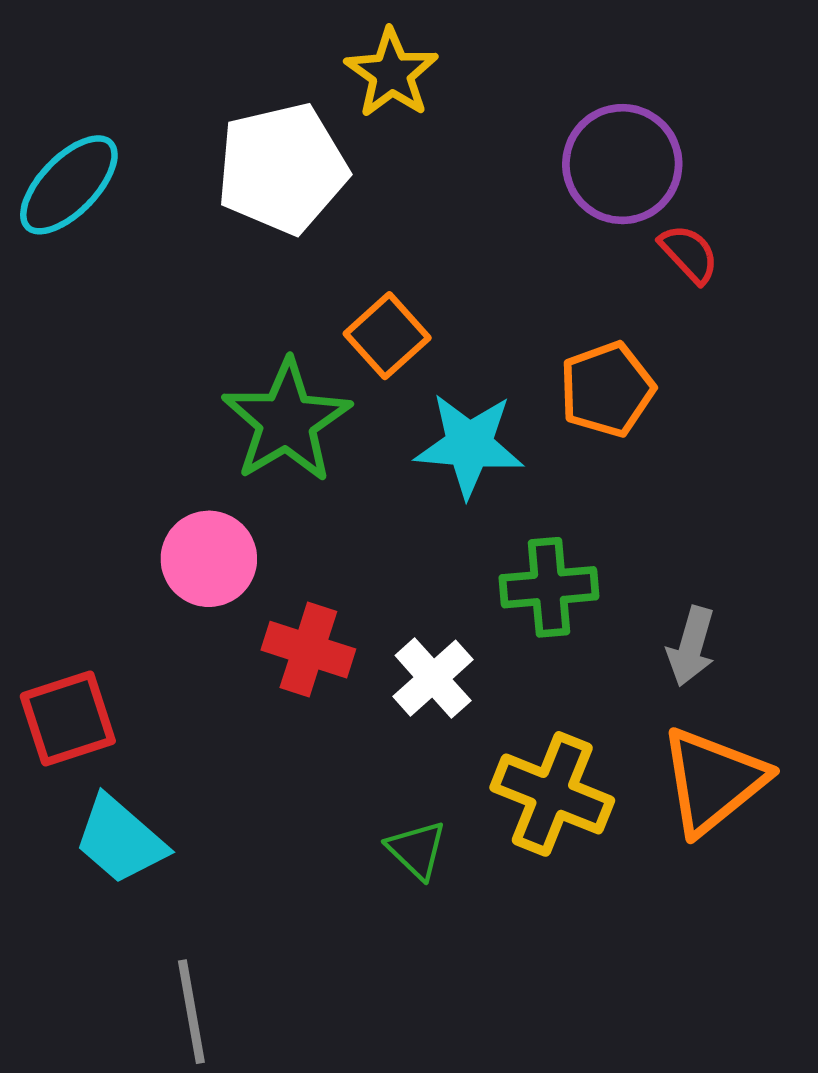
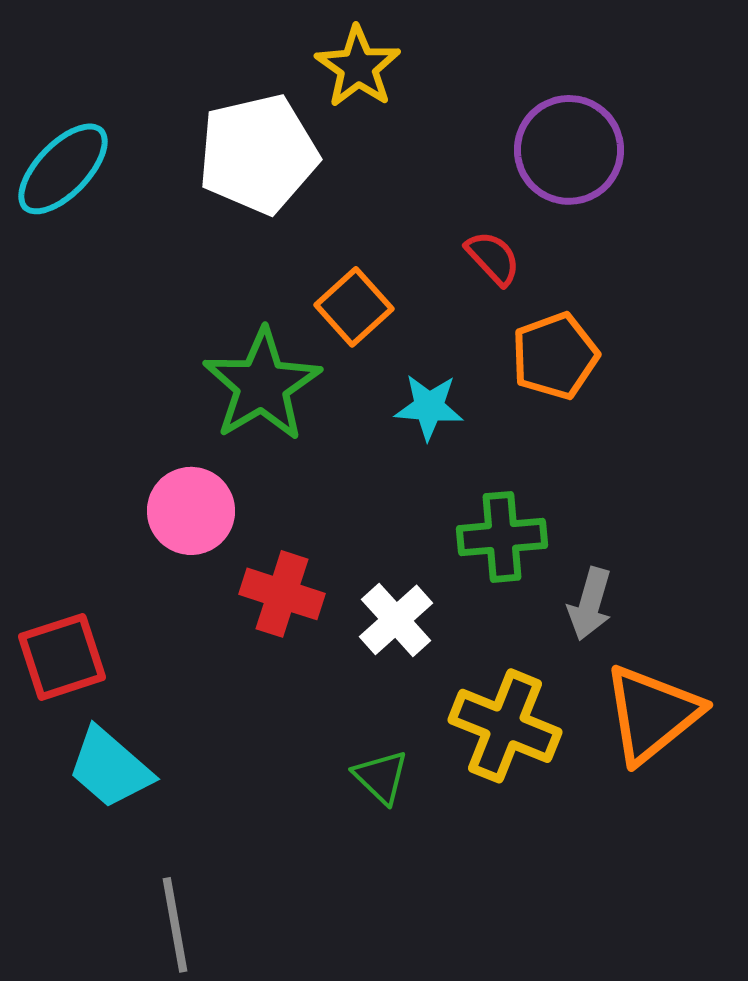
red semicircle: (689, 254) -> (493, 258), moved
cyan star: (469, 445) -> (429, 407), size x0.7
gray arrow: (691, 646) -> (590, 604), moved

